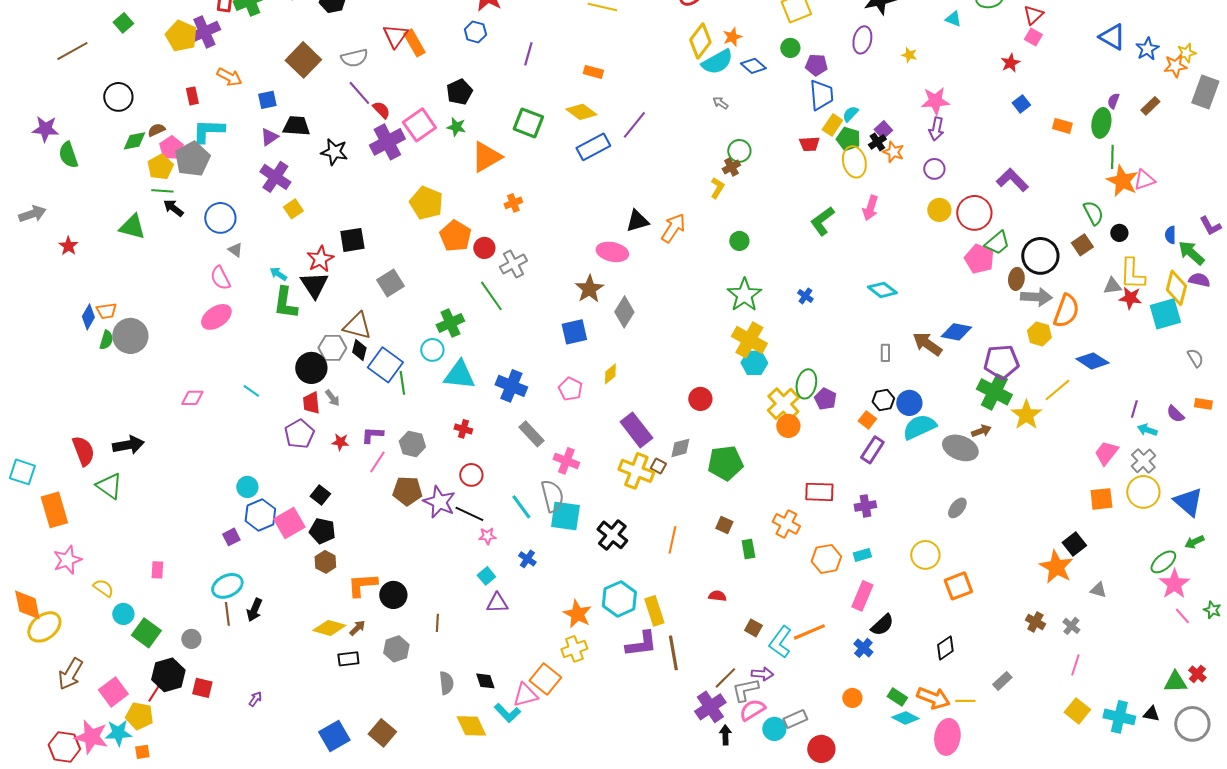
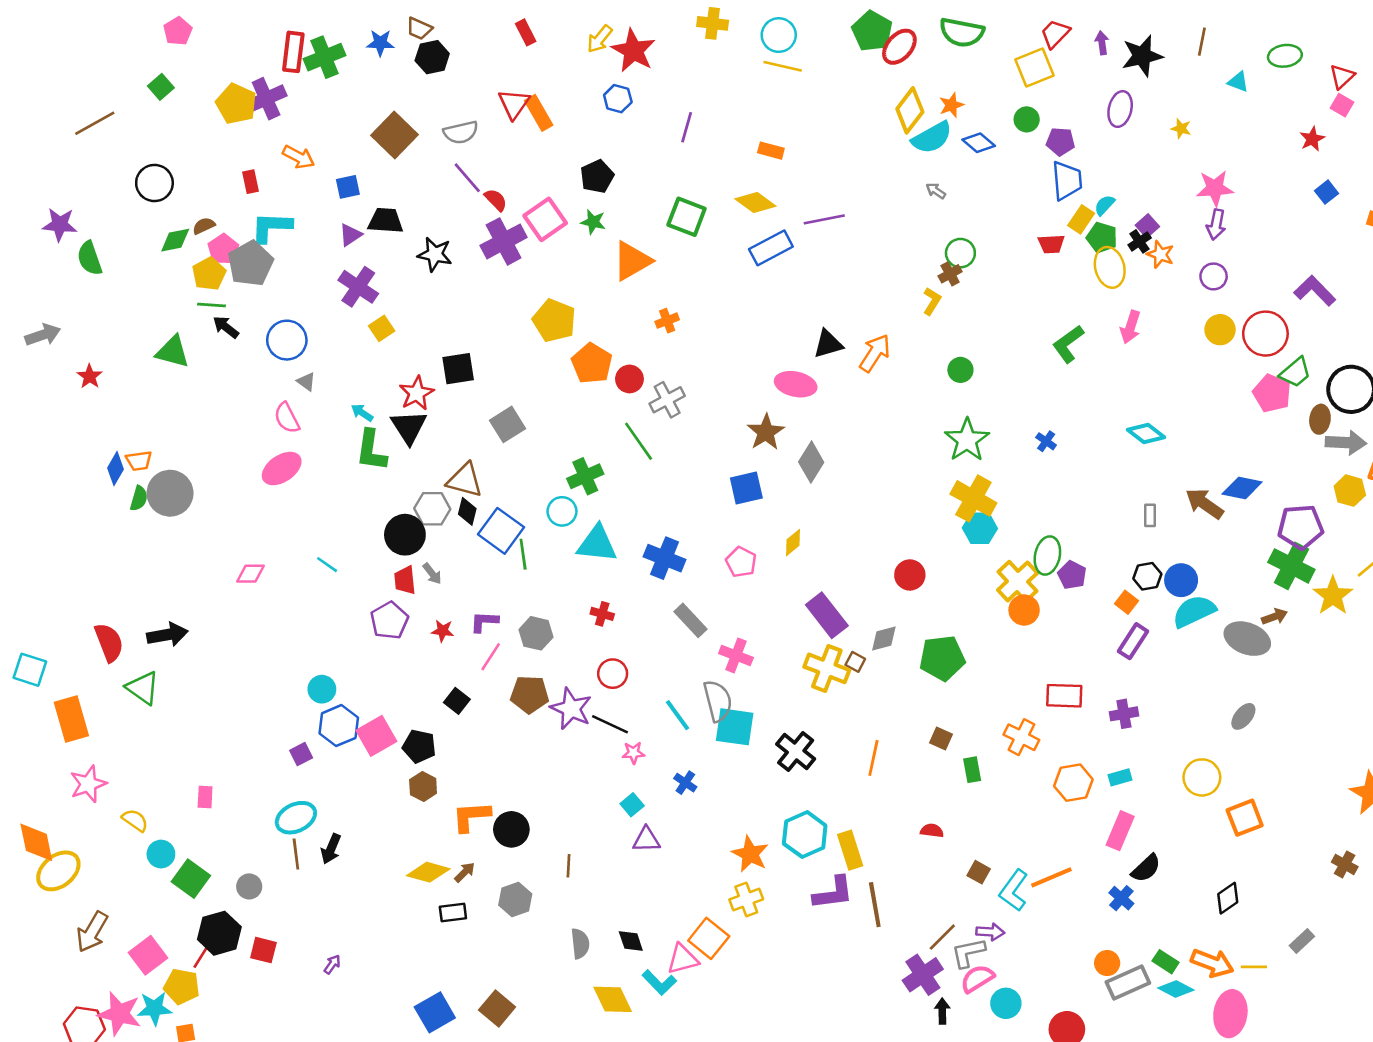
purple line: (634, 125) -> (824, 219), turned 40
black square: (320, 495) -> (457, 701), moved
gray rectangle: (795, 719) -> (1128, 983), moved, size x1.4

